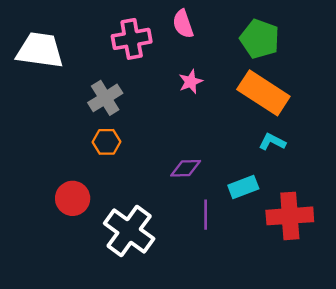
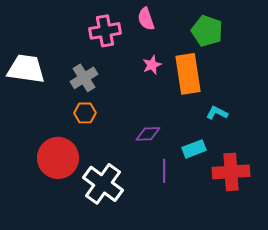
white trapezoid: (40, 50) -> (26, 69), moved
orange rectangle: (263, 93) -> (188, 74), moved, turned 48
red circle: (73, 198) -> (58, 158), size x1.5

